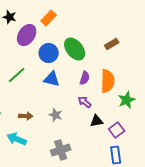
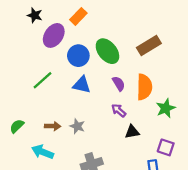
brown rectangle: (112, 44) -> (149, 46), size x1.5
purple semicircle: (85, 78) -> (119, 84), turned -48
gray star: (56, 115) -> (77, 126), moved
purple square: (117, 130) -> (166, 147), moved, turned -35

